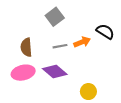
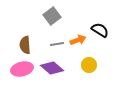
yellow circle: (88, 92) -> (89, 65), moved

